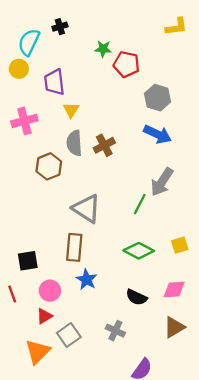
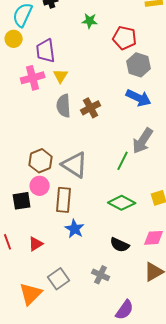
red pentagon: (126, 64) -> (125, 38), moved
pink cross: (24, 121) -> (33, 78), moved
brown hexagon: (49, 166) -> (41, 161), moved
black square: (28, 261) -> (22, 201), moved
pink circle: (50, 291) -> (40, 186), moved
red triangle: (44, 316) -> (36, 244), moved

